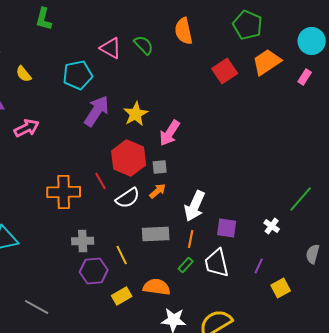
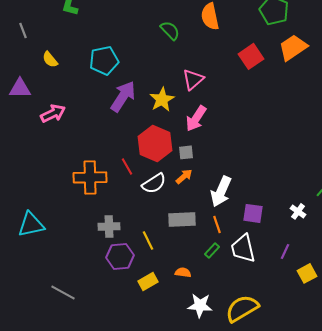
pink triangle: (111, 48) -> (193, 79), moved, turned 50
orange line: (191, 239) -> (217, 224), turned -30
orange semicircle: (157, 287) -> (183, 272), size x0.6

